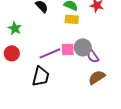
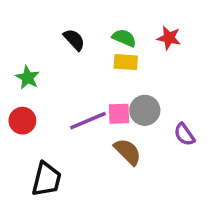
purple semicircle: (93, 56) -> (184, 134), moved
black trapezoid: (41, 76) -> (47, 179), moved
brown semicircle: (97, 77) -> (128, 152), moved, turned 78

